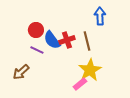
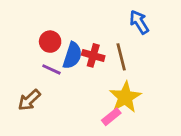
blue arrow: (100, 16) -> (139, 22), turned -30
blue semicircle: (52, 40) -> (72, 55), turned -126
red cross: (67, 40) -> (93, 55), turned 35

